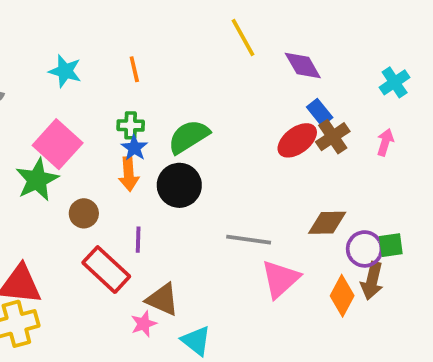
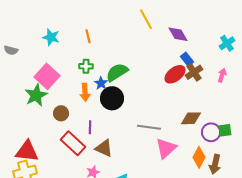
blue star: (134, 148) -> (101, 83), moved
brown arrow: (372, 281) -> (215, 164), moved
brown triangle: (162, 299) -> (104, 148), moved

